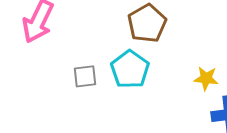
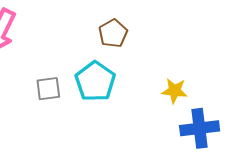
brown pentagon: (147, 23) -> (113, 33), size x0.7

